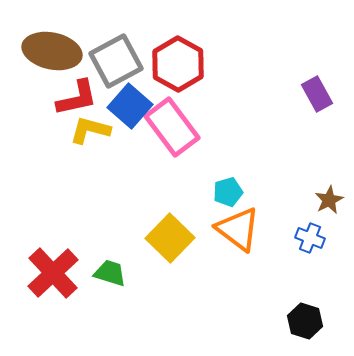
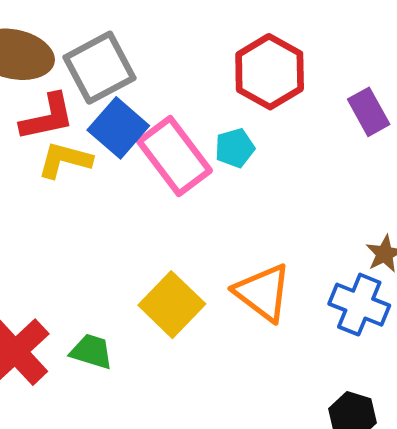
red hexagon: (178, 64) -> (270, 72), moved
cyan pentagon: (228, 192) -> (235, 148), moved
blue cross: (310, 238) -> (359, 305), size x1.5

